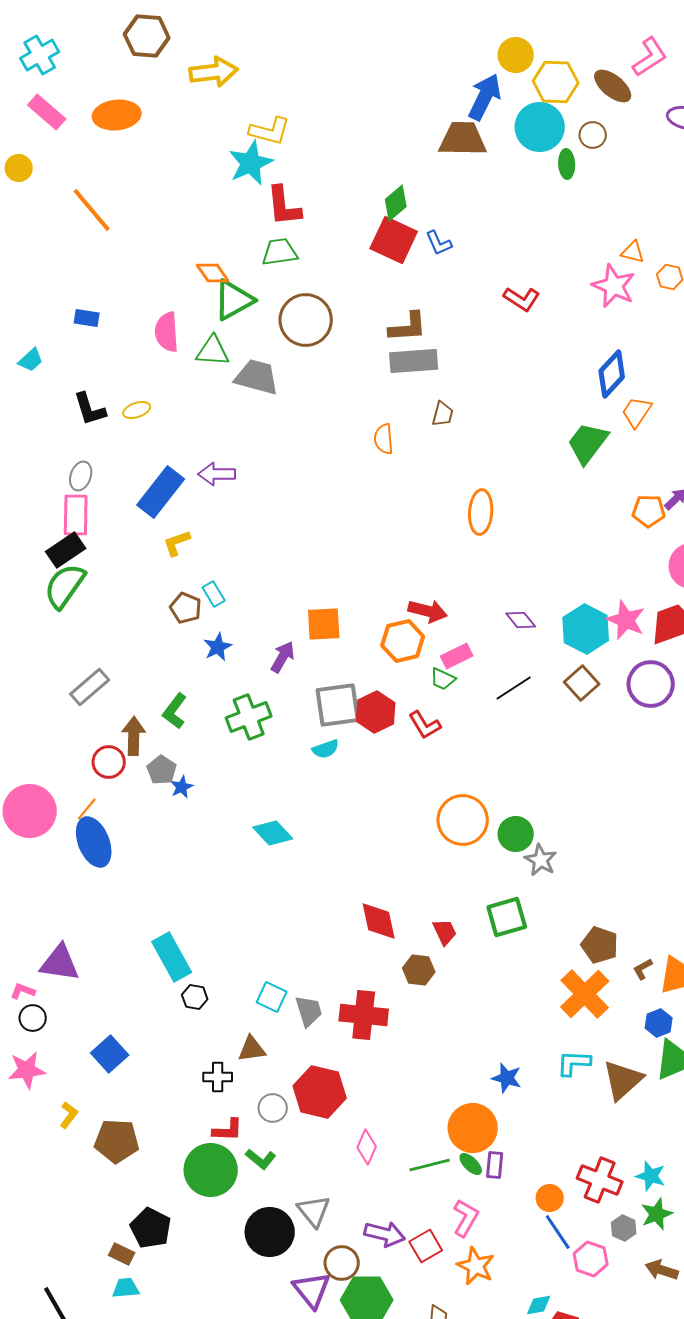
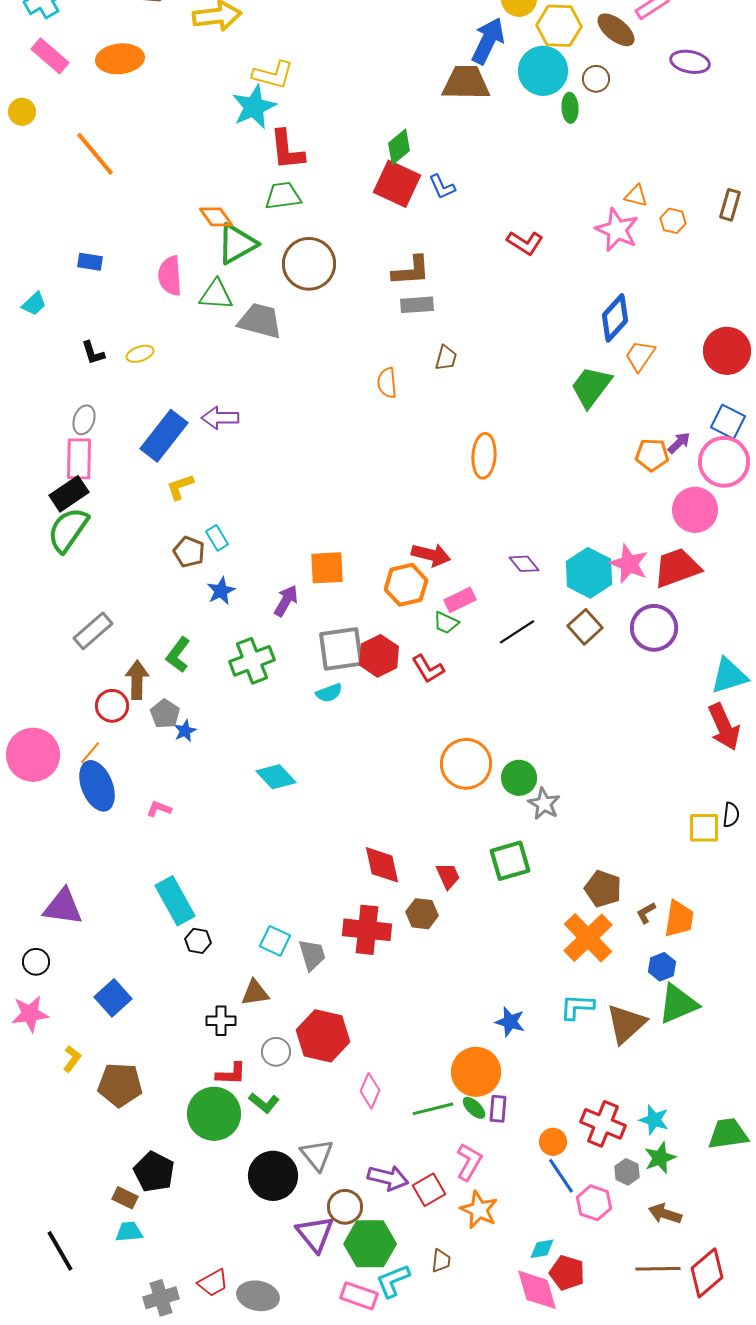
gray rectangle: (414, 361) -> (417, 305), size x0.7
black L-shape: (90, 409) -> (93, 353), size x0.7
pink L-shape: (23, 991) -> (159, 809), moved
red cross: (364, 1015) -> (367, 930), moved

